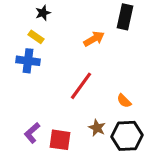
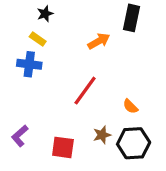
brown star: (97, 128) -> (102, 135), turned 30
purple L-shape: (32, 133) -> (20, 136), moved

